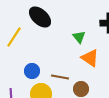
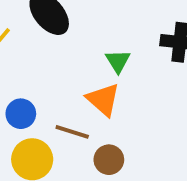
orange triangle: (90, 58) -> (103, 99), moved

